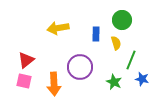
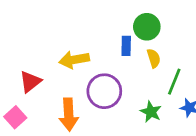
green circle: (122, 20) -> (147, 27), moved
yellow arrow: (58, 28) -> (74, 60), moved
pink square: (24, 81) -> (15, 117), moved, turned 35

